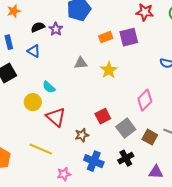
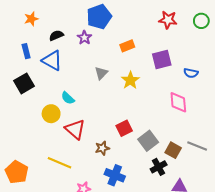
purple star: (56, 29) -> (84, 38), moved
purple square: (129, 37) -> (162, 59), moved
blue triangle: (34, 51) -> (52, 61), size x1.5
gray triangle: (81, 63) -> (101, 73), turned -40
pink diamond: (145, 100) -> (178, 102), moved, turned -50
black cross: (126, 158) -> (159, 167), moved

